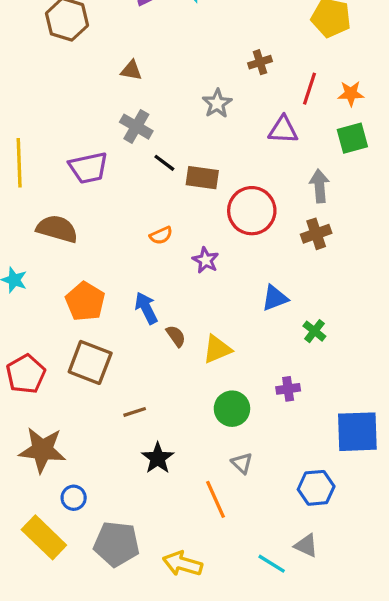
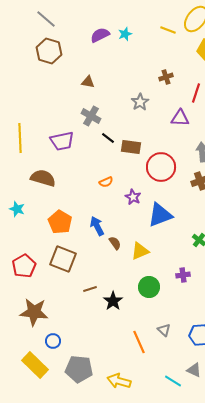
blue triangle: (275, 298) -> (160, 215), moved, size x1.5
black star: (158, 458) -> (113, 301), moved
gray triangle: (242, 463) -> (164, 330), moved

